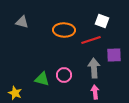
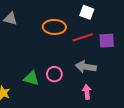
white square: (102, 21) -> (87, 12), moved
purple square: (114, 55) -> (107, 41), moved
gray arrow: (94, 68) -> (86, 67), turned -78

